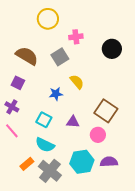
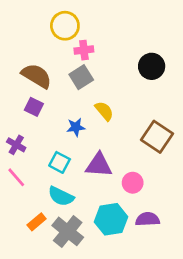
pink cross: (76, 37) -> (84, 50), moved
purple square: (18, 83) -> (34, 107), moved
brown square: (106, 111) -> (157, 137), moved
purple triangle: (73, 122) -> (99, 165), size x1.5

